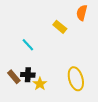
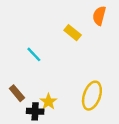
black cross: (28, 75) -> (35, 111), moved
yellow ellipse: (76, 79) -> (92, 96), turned 35

